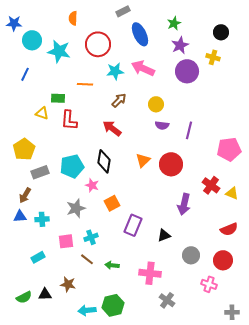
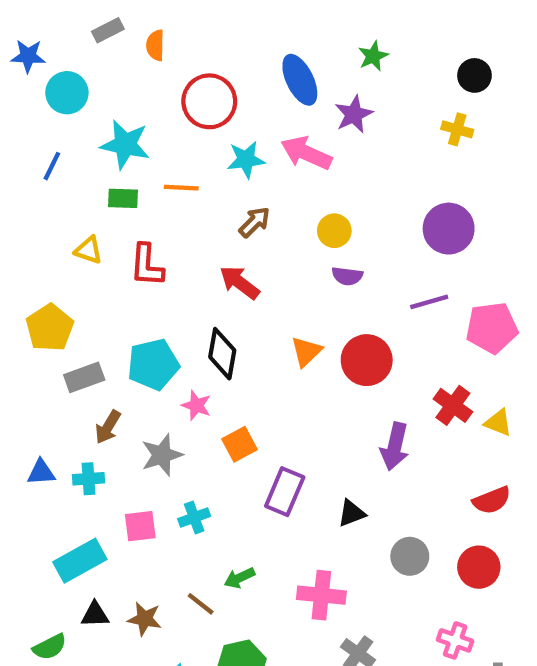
gray rectangle: (123, 11) -> (108, 30), moved
purple star: (180, 45) -> (354, 114), moved
cyan star: (59, 51) -> (125, 144), moved
purple circle: (187, 71) -> (449, 229), moved
green rectangle: (58, 98) -> (123, 198), moved
purple line: (189, 130) -> (429, 302), moved, turned 60
brown arrow: (25, 195) -> (108, 427), moved
cyan rectangle: (38, 257) -> (80, 561), size x1.6
brown line: (87, 259) -> (201, 604), moved
green arrow: (112, 265) -> (239, 578), turned -32
pink cross: (209, 284) -> (455, 640), moved
black triangle: (45, 294) -> (95, 615), moved

